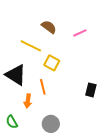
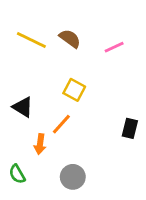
yellow line: (31, 46) -> (31, 40), moved
black triangle: (16, 75) -> (23, 107), size x0.7
orange line: (43, 87) -> (61, 124), turned 56

